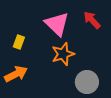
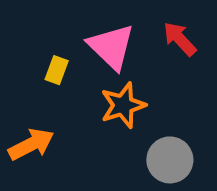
yellow rectangle: (19, 42) -> (57, 70), moved

